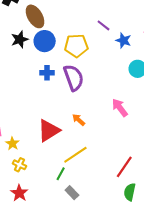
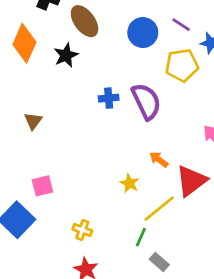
blue circle: (45, 41) -> (143, 33), moved
yellow pentagon: (76, 46) -> (182, 65), moved
red triangle: (49, 131) -> (191, 181), moved
yellow star: (12, 144) -> (130, 183), moved

